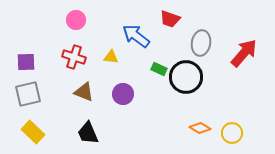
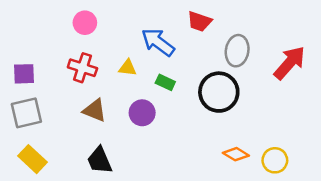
green rectangle: (159, 69) -> (165, 82), moved

